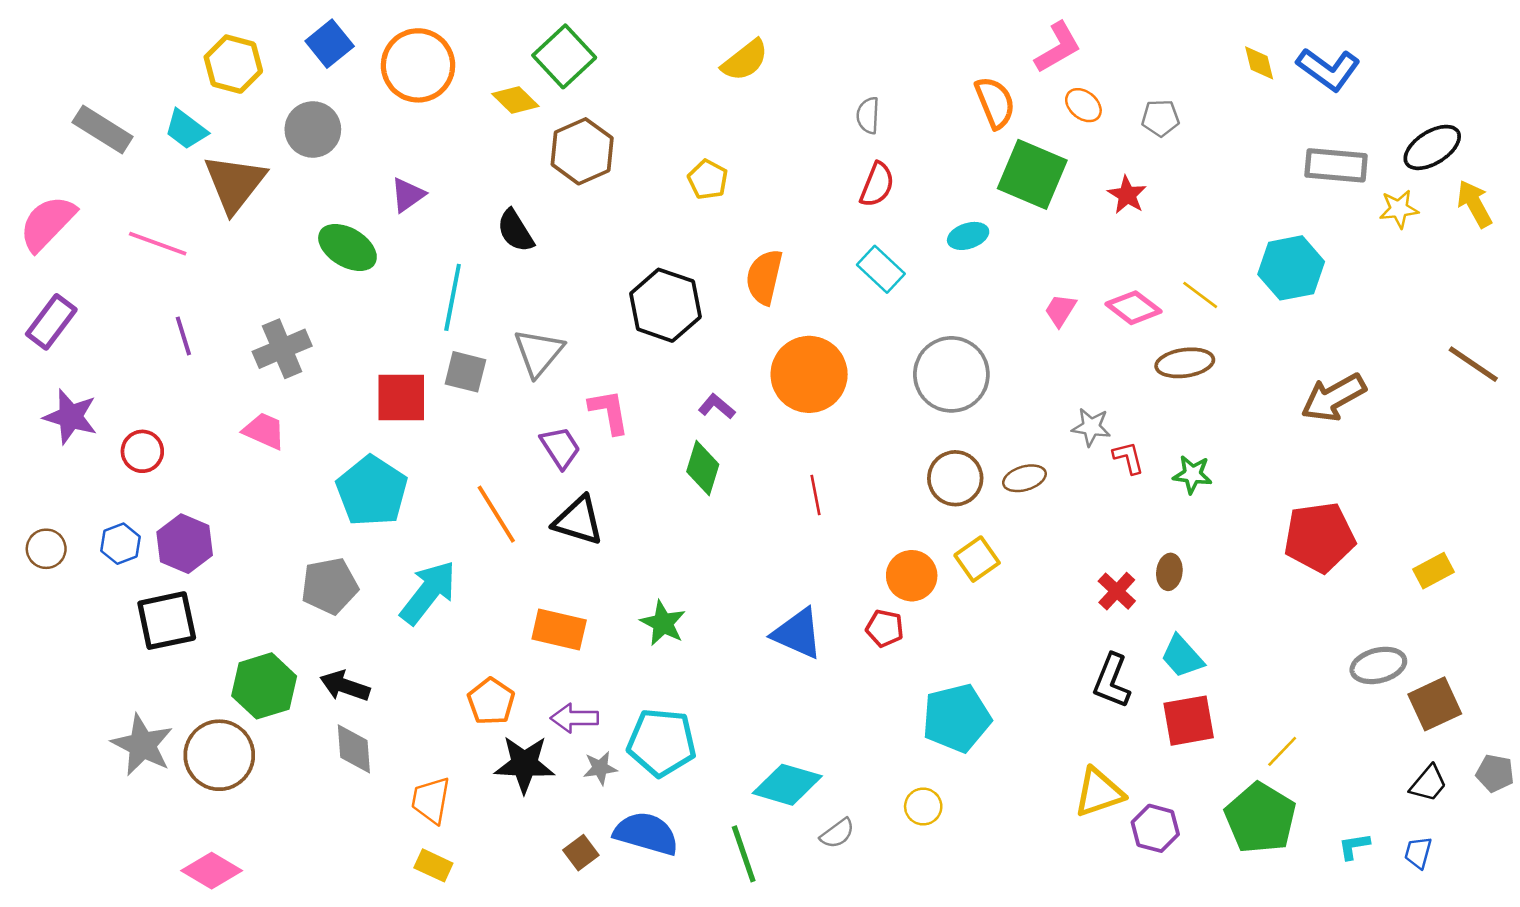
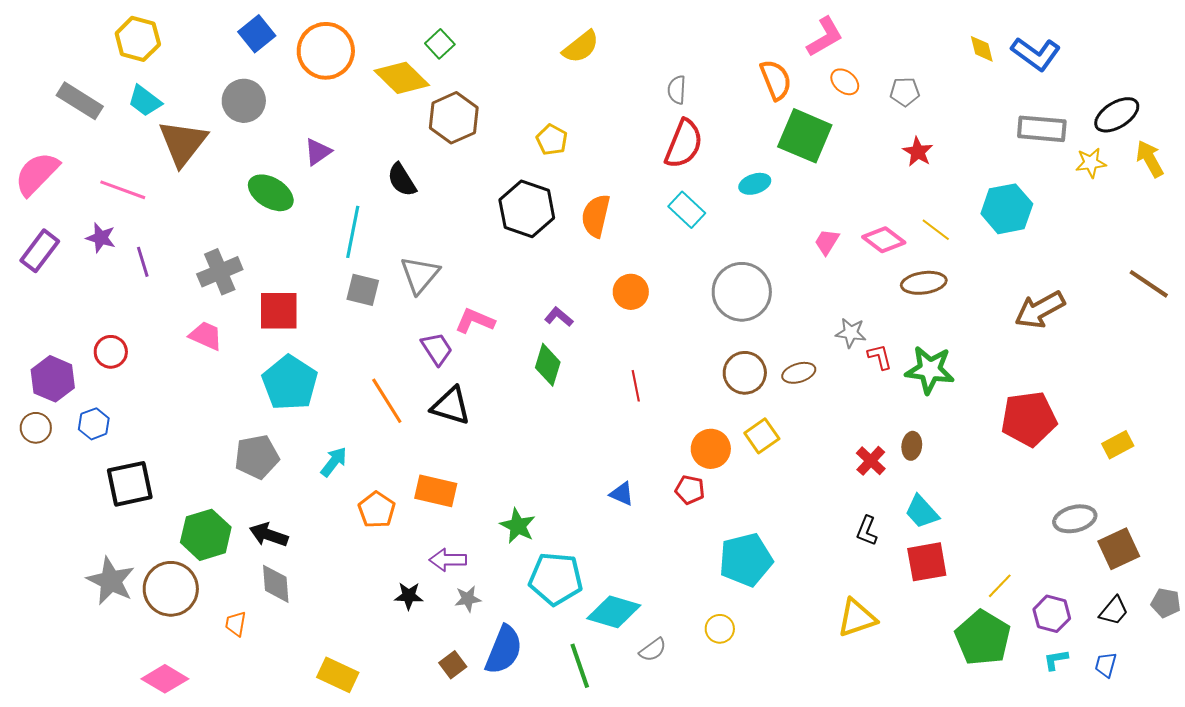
green square: (564, 56) -> (440, 44), size x0.6
yellow hexagon: (233, 64) -> (138, 39), moved
yellow diamond: (515, 100) -> (402, 78), size x1.5
red semicircle: (877, 185) -> (684, 144), size x1.4
red star: (1127, 195) -> (918, 152), moved
black hexagon: (665, 305) -> (527, 209), moved
orange circle: (809, 374) -> (631, 292), size x0.6
red square: (401, 397) -> (279, 311), moved
pink L-shape: (609, 412) -> (475, 321), turned -57
purple star: (71, 417) -> (101, 238), moved, size x0.7
green star: (1192, 474) -> (930, 370), size x1.6
purple hexagon: (185, 544) -> (53, 379), moved
cyan arrow: (428, 592) -> (334, 462), size x0.6
green star: (663, 623) -> (518, 526), moved
blue triangle: (798, 633) -> (622, 494), size x0.6
black L-shape: (1112, 681) -> (867, 531), size x0.7
orange pentagon: (491, 701) -> (377, 510), moved
cyan pentagon: (662, 742) -> (556, 579), moved
black star: (524, 764) -> (409, 596), size x0.6
orange trapezoid: (431, 800) -> (236, 624), moved, size x0.7
purple hexagon: (1155, 828) -> (1052, 614), moved
blue semicircle: (646, 833) -> (504, 650), turned 96
yellow rectangle: (433, 865) -> (338, 675), size x1.4

